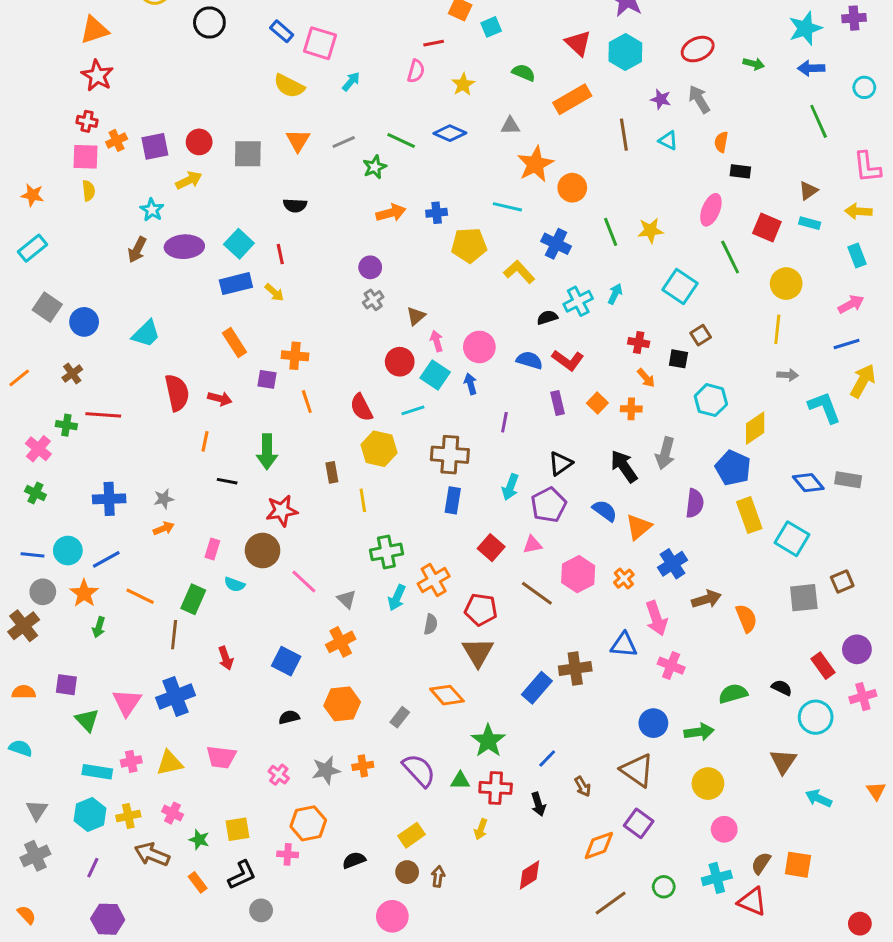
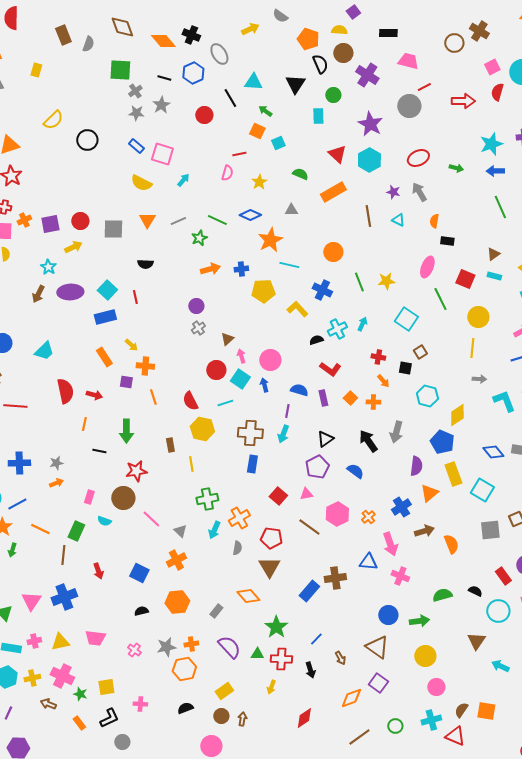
orange star: (535, 164) -> (270, 240), moved
yellow arrow: (274, 292) -> (131, 345), moved
blue semicircle: (529, 360) -> (299, 390), moved
cyan arrow: (510, 487) -> (283, 434), moved
orange triangle: (639, 527) -> (429, 493), moved
pink cross: (173, 813) -> (62, 676), size x1.6
orange hexagon: (308, 823) -> (184, 669), moved
brown arrow: (152, 854) -> (48, 704), size x0.7

